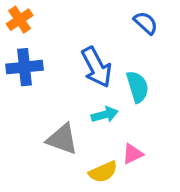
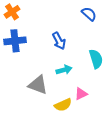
blue arrow: (97, 67) -> (59, 41), size x0.7
cyan semicircle: (137, 87) -> (96, 59), moved

